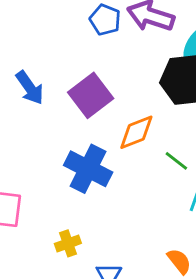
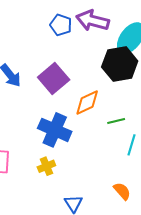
green line: (176, 161) -> (116, 121), turned -48
yellow cross: (68, 243) -> (46, 166), moved

